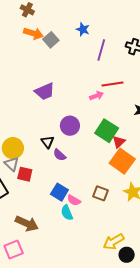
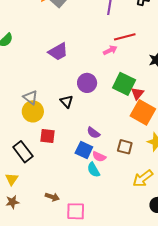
purple semicircle: (60, 155) -> (93, 133), moved
gray triangle: (12, 164) -> (30, 97), moved
brown arrow: (27, 223) -> (52, 197), moved, size x0.6
yellow arrow: (114, 242) -> (143, 178), moved
pink square: (14, 249) -> (76, 211), moved, turned 30

